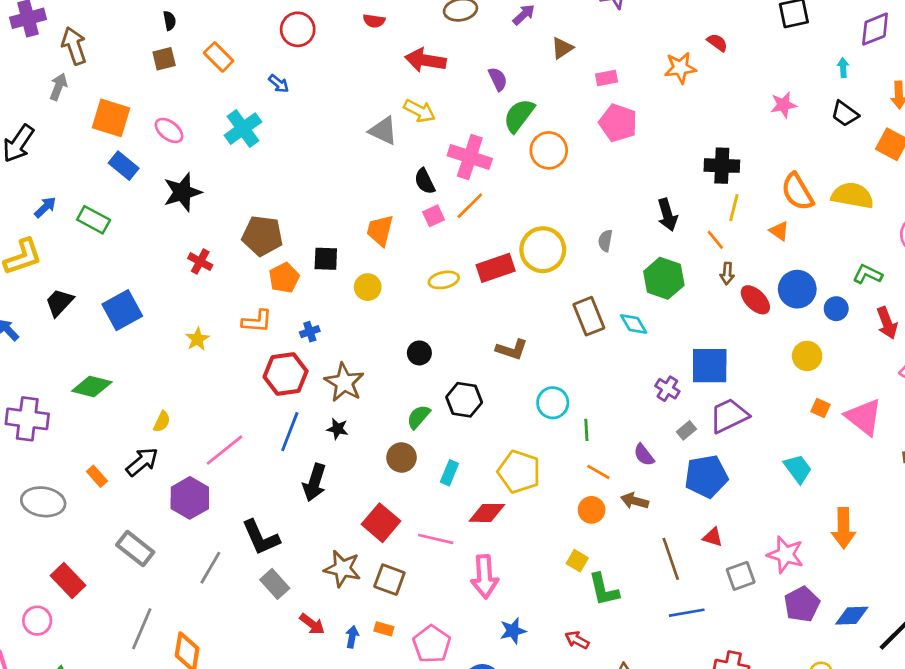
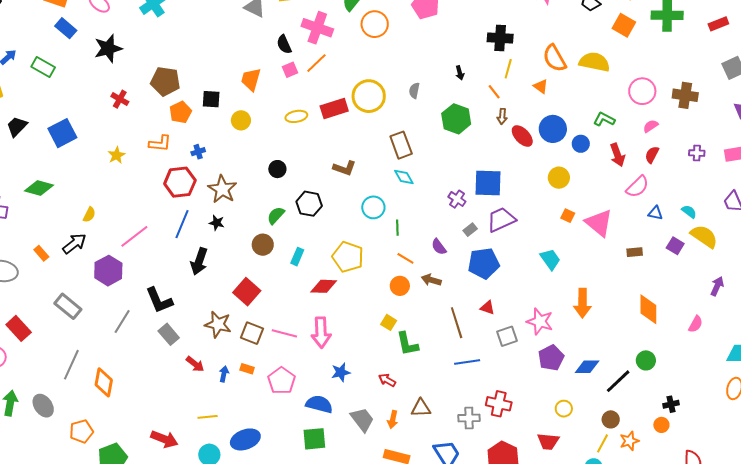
black arrow: (667, 215) -> (460, 73), size x0.6
cyan diamond: (634, 324) -> (404, 177), moved
pink line: (436, 539) -> (284, 333), moved

